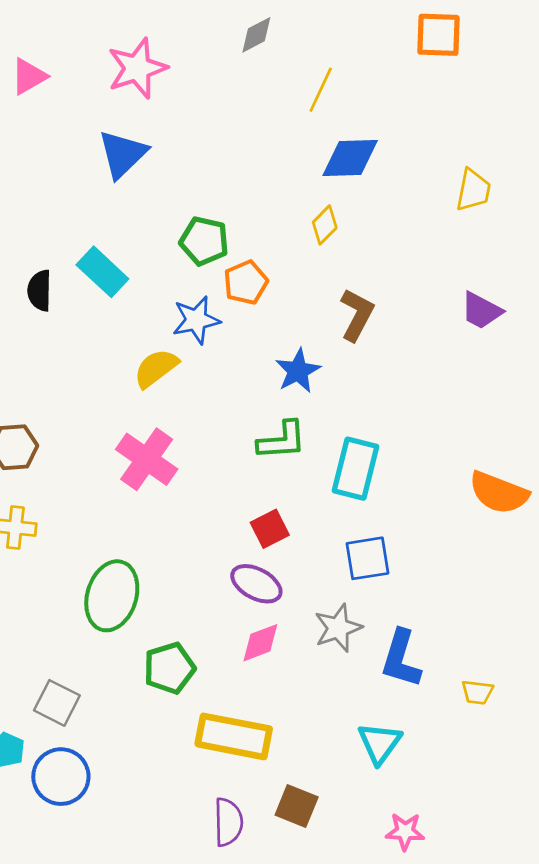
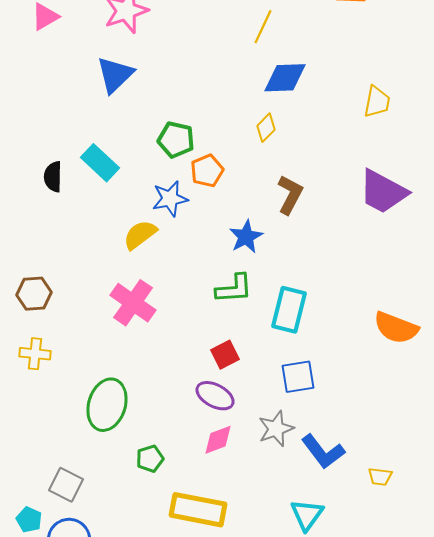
purple trapezoid: (481, 311) -> (383, 192), size x1.6
blue L-shape: (401, 659) -> (323, 452), turned -54
green pentagon: (169, 668) -> (150, 459), size x0.7

